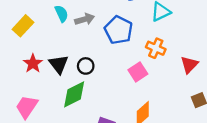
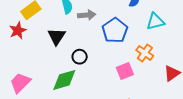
red star: (33, 63) -> (18, 31), moved
black triangle: (59, 64) -> (57, 37), moved

